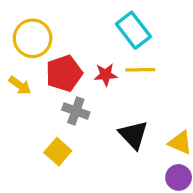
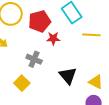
yellow line: (140, 70) -> (91, 35), moved
red pentagon: (64, 73) -> (40, 21), moved

